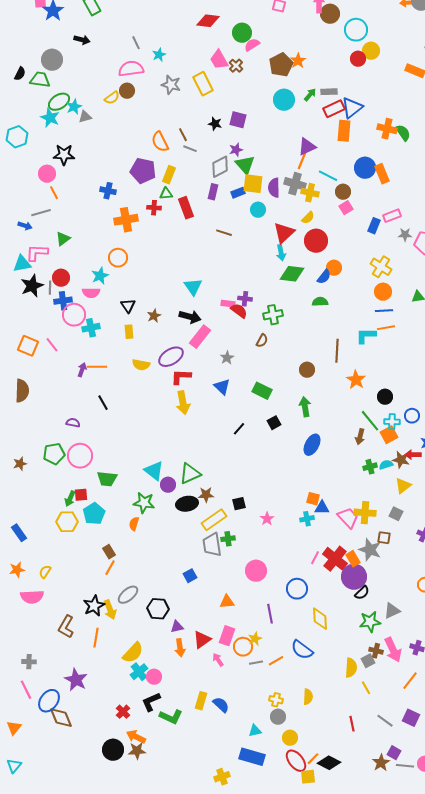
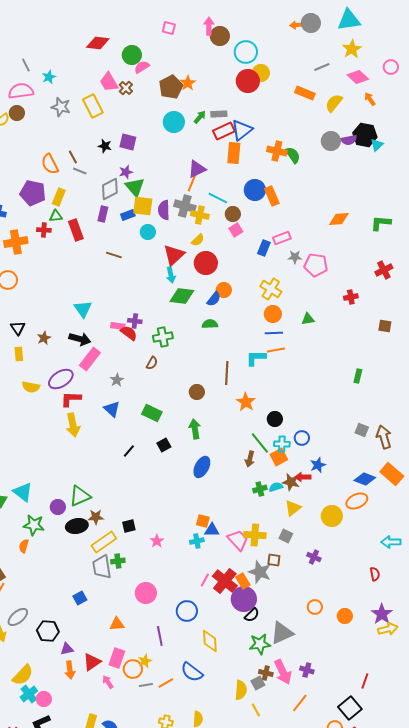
red circle: (358, 59) -> (248, 81), size x1.5
cyan triangle: (154, 471) -> (23, 492), moved
gray triangle: (392, 611) -> (282, 633), size x1.4

